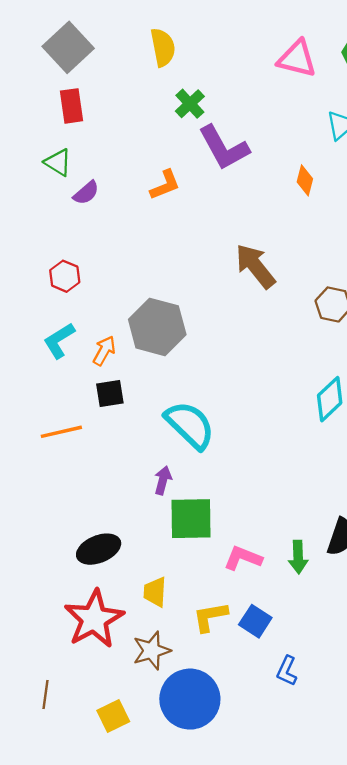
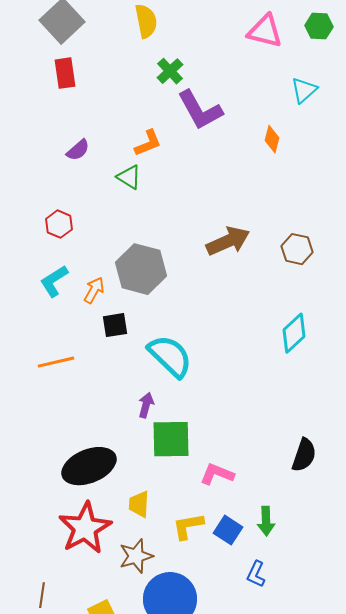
green triangle: (58, 162) -> (129, 177), moved
brown arrow: (255, 266) -> (228, 241), moved, turned 105
black square: (110, 393) -> (115, 325), moved
black ellipse: (99, 549) -> (89, 466), size x1.4
green arrow: (298, 557) -> (266, 521), moved

